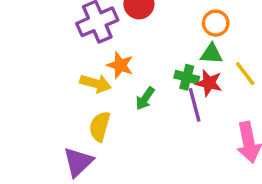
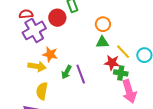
green cross: (187, 77) -> (121, 73), moved
red star: (209, 83) -> (112, 63), moved
purple line: (195, 105) -> (81, 74), moved

